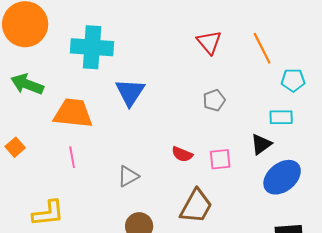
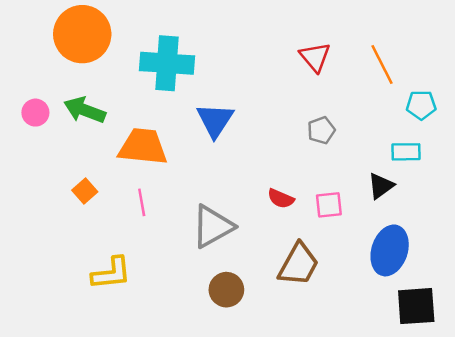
orange square: (15, 147) -> (85, 191), moved
gray triangle: (128, 176) -> (212, 226), size x1.6
blue ellipse: (282, 177) -> (390, 250), moved, turned -33

